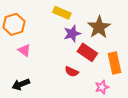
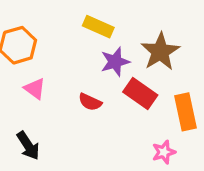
red semicircle: (72, 72) -> (90, 102), moved
black arrow: (21, 84) -> (28, 146), turned -102

